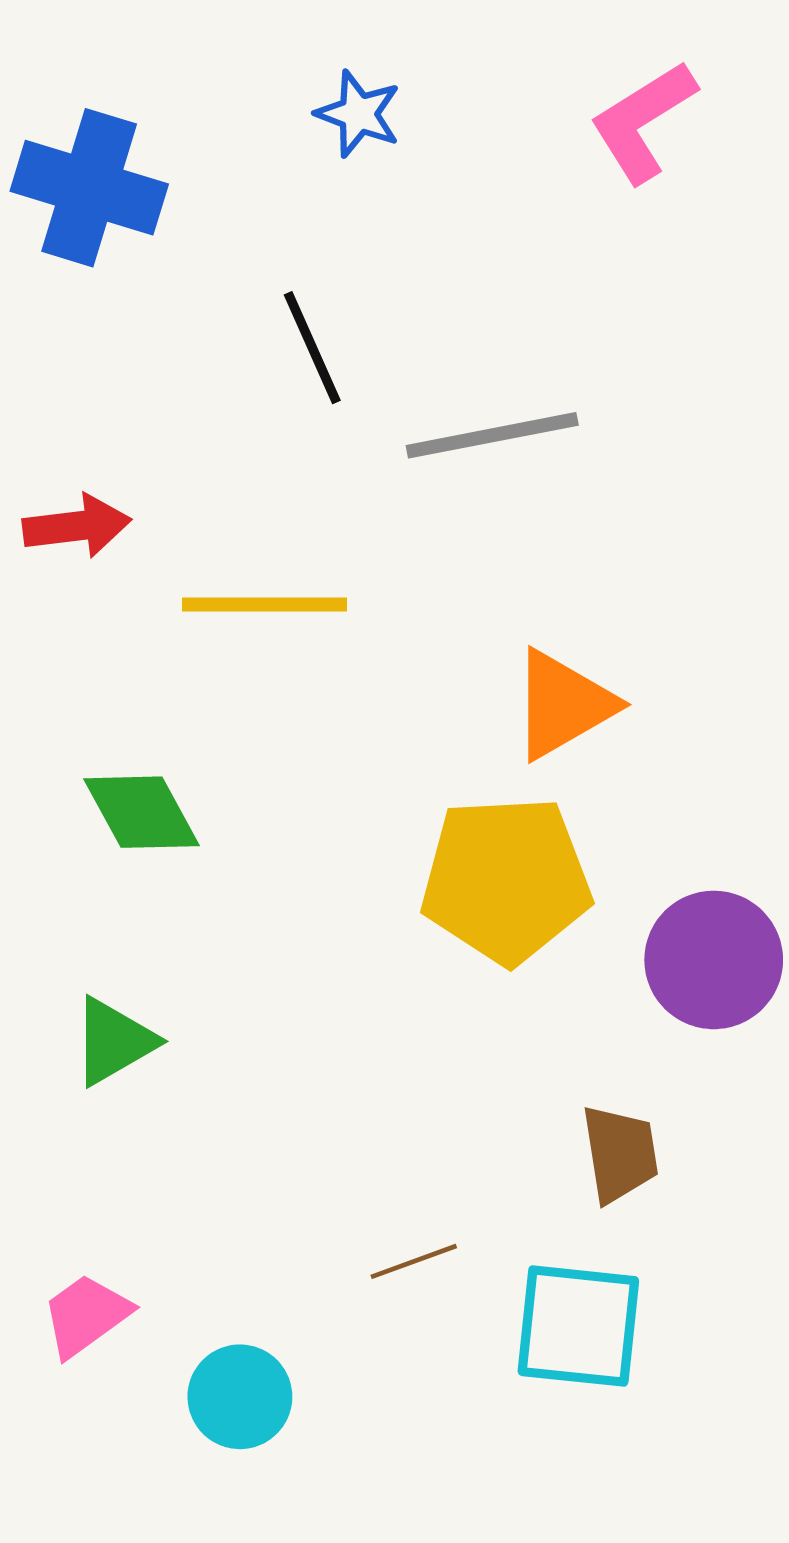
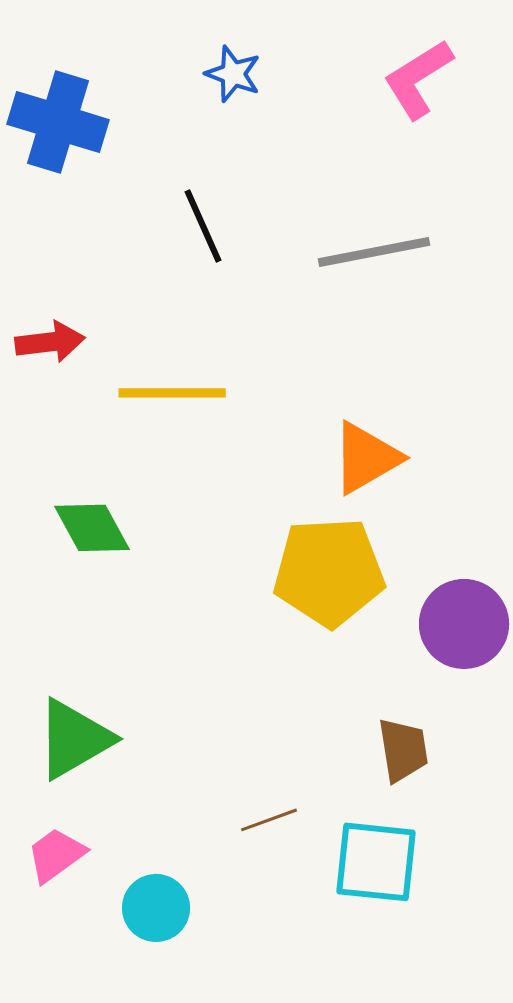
gray line: (492, 435) -> (374, 252), moved
green triangle: (114, 1041) -> (74, 739), moved, size x1.4

